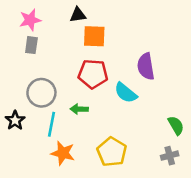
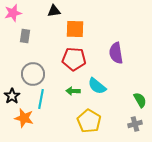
black triangle: (78, 15) -> (54, 11), moved
pink star: (30, 20) -> (13, 13), moved
cyan semicircle: (126, 93) -> (97, 86), moved
green arrow: (79, 109) -> (73, 91), moved
orange star: (63, 153) -> (24, 118), moved

